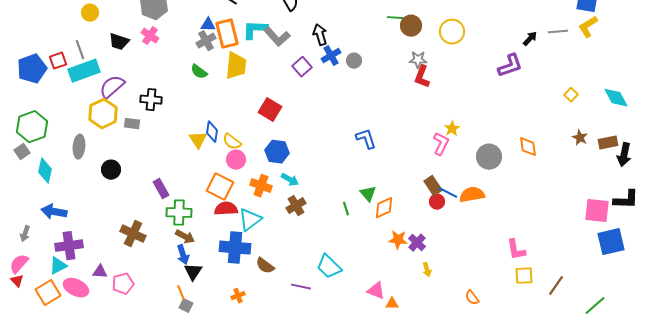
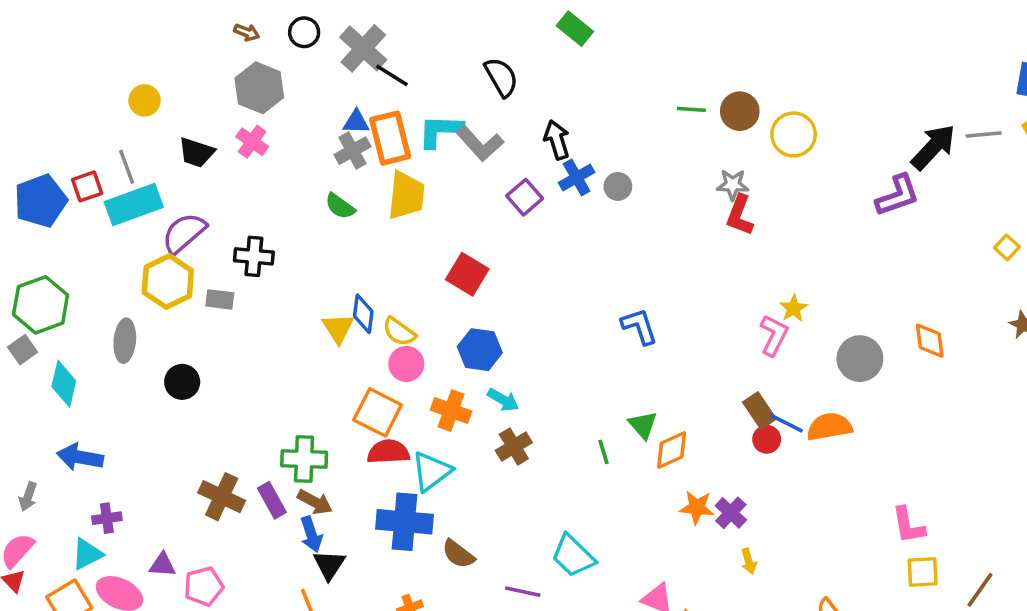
brown circle: (411, 26) -> (740, 111), moved
black arrow: (530, 39) -> (933, 147), size x1.8
purple rectangle: (161, 189) -> (272, 500), moved
purple cross: (69, 246) -> (107, 518), size x0.6

